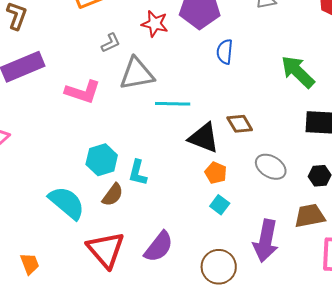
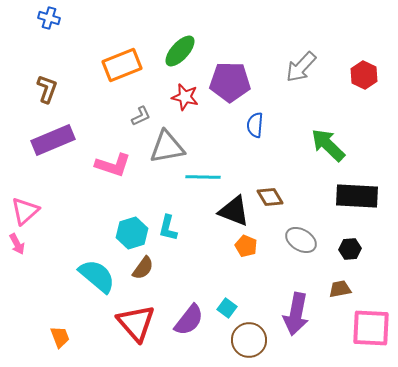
cyan L-shape: (138, 173) -> (168, 228), moved
cyan square: (220, 205) -> (227, 308), moved
brown trapezoid: (310, 216) -> (340, 289), size x0.7

